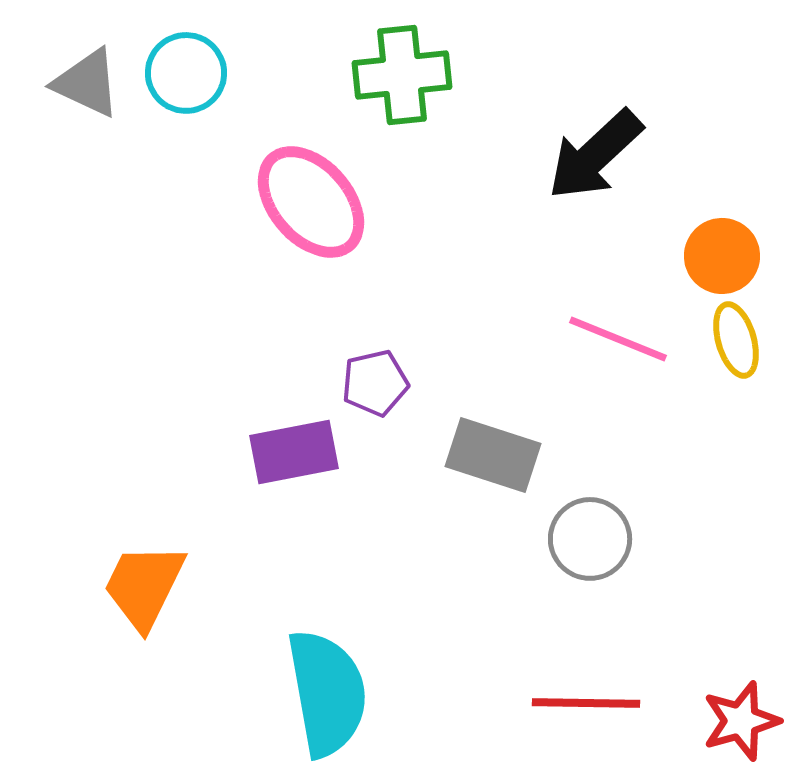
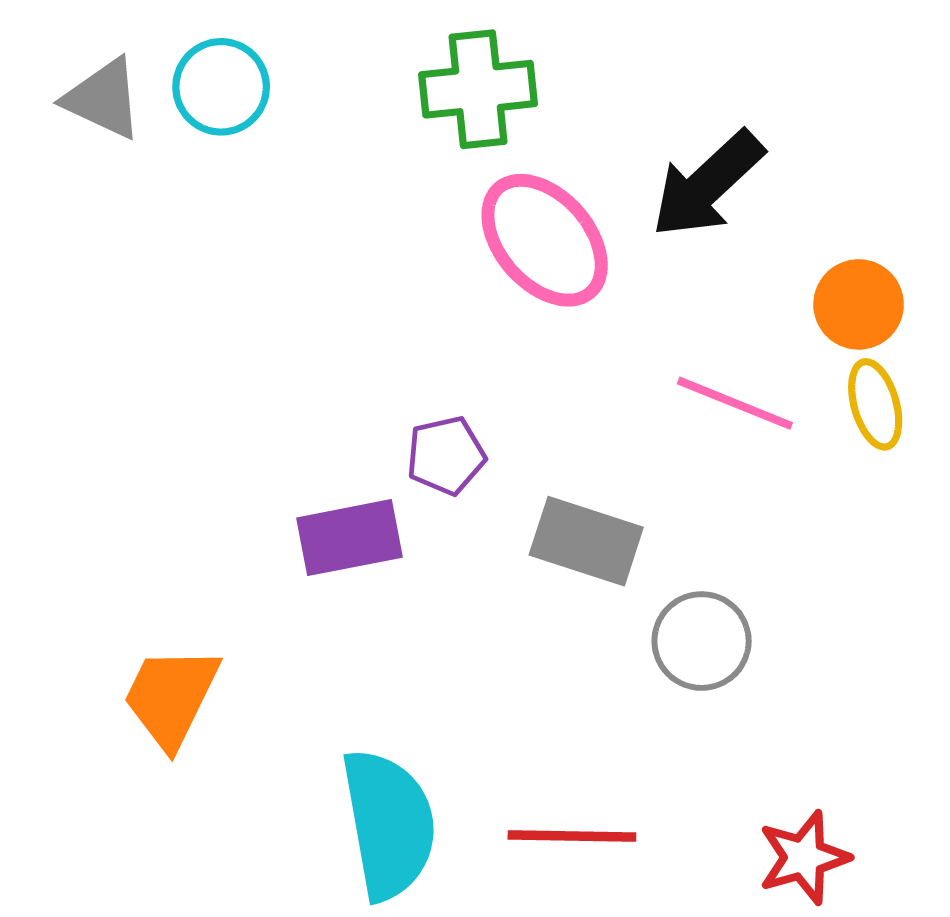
pink ellipse: (311, 202) -> (545, 240), moved
red line: (586, 703) -> (572, 836), moved
red star: (741, 721) -> (804, 857), moved

